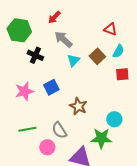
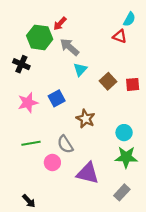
green hexagon: (19, 30) -> (40, 37), moved
cyan semicircle: (118, 51) -> (129, 19), moved
black cross: (35, 55) -> (21, 64), moved
brown square: (97, 56) -> (108, 81), moved
green star: (101, 138) -> (126, 157), moved

